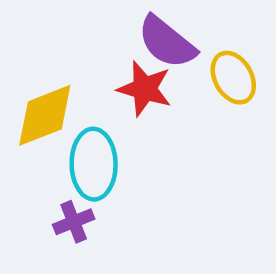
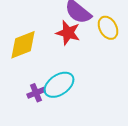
cyan ellipse: (94, 164) -> (59, 85), moved, turned 56

